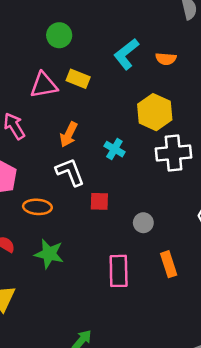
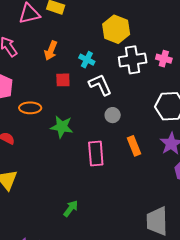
white L-shape: (70, 172) -> (100, 85), moved
red square: (99, 201) -> (63, 80), moved
green star: (49, 254) -> (62, 127), moved

